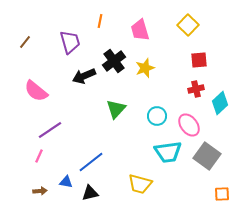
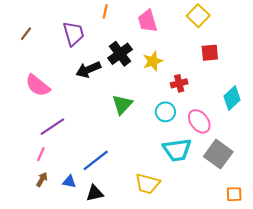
red cross: (196, 89) -> (179, 83), moved
brown arrow: (40, 191) -> (42, 179), moved, turned -56

